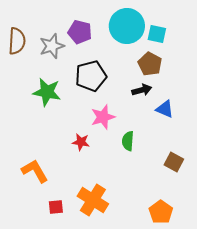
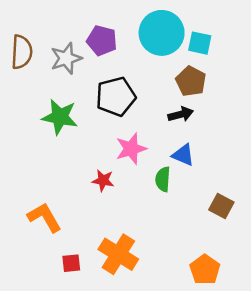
blue triangle: (165, 109) -> (183, 155), moved

